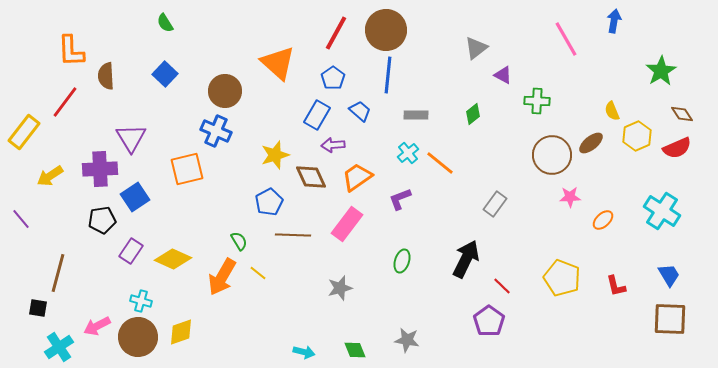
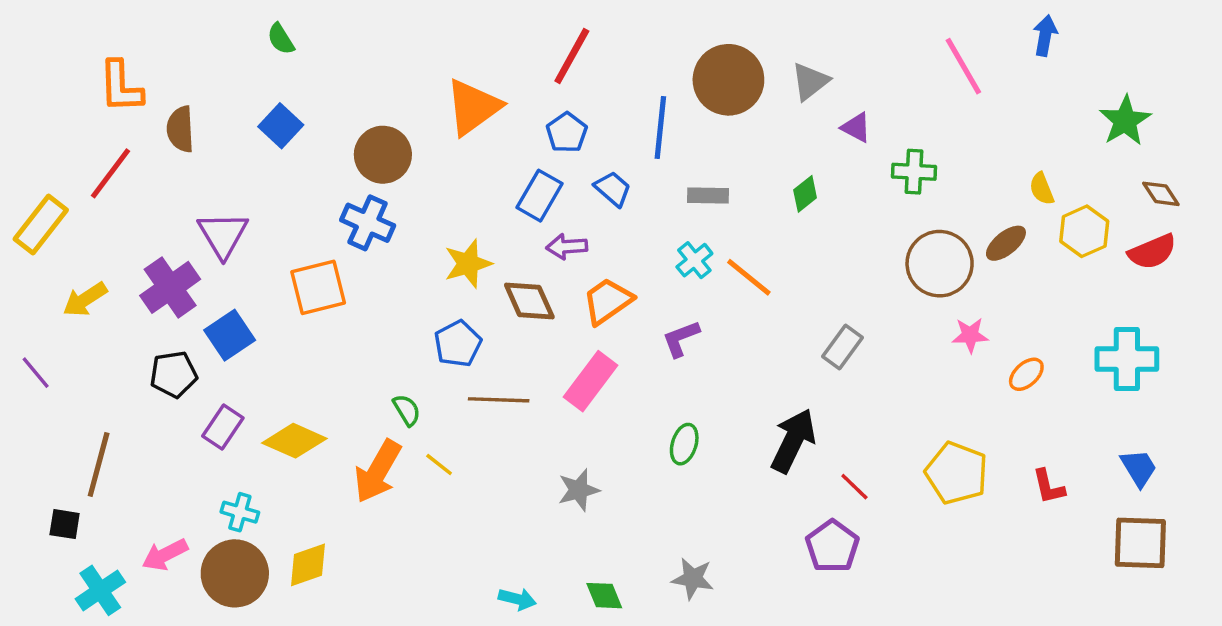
brown circle: (386, 30) -> (728, 80), moved
orange triangle: (278, 63) -> (473, 107), turned 42
purple cross: (100, 169) -> (170, 287), turned -32
cyan cross: (662, 211) -> (1127, 359), turned -33

